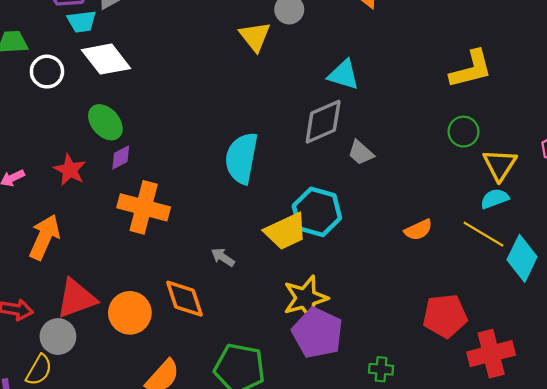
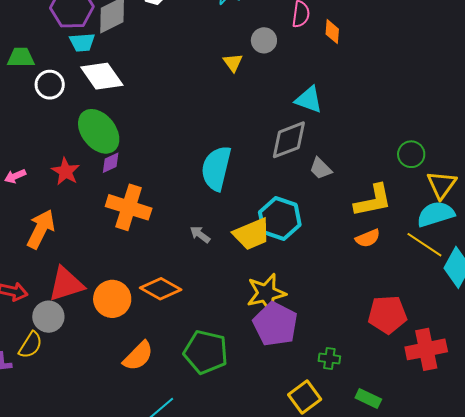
yellow triangle: (255, 36) -> (233, 63), size x0.7
yellow L-shape: (471, 69) -> (373, 201), moved
green ellipse: (105, 122) -> (99, 131), size x1.4
cyan semicircle: (495, 199) -> (436, 214), size x1.5
gray arrow: (223, 257) -> (200, 234), moved
orange diamond: (185, 299) -> (161, 289), turned -45

